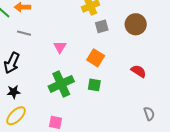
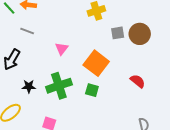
gray square: (102, 26) -> (118, 33), moved
orange square: (96, 58) -> (96, 63), size x1.4
black star: (14, 92) -> (29, 86), moved

